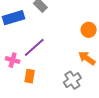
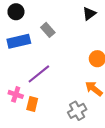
pink cross: (13, 60) -> (16, 94), moved

